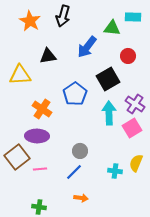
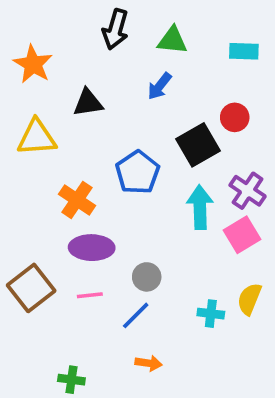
cyan rectangle: (133, 17) -> (244, 51), moved
orange star: (30, 21) -> (33, 64), moved
green triangle: (112, 28) -> (172, 40), moved
blue arrow: (87, 47) -> (160, 86), size x0.7
red circle: (128, 56) -> (235, 117), moved
purple ellipse: (37, 136) -> (92, 248), moved
pink line: (40, 169) -> (90, 295), moved

